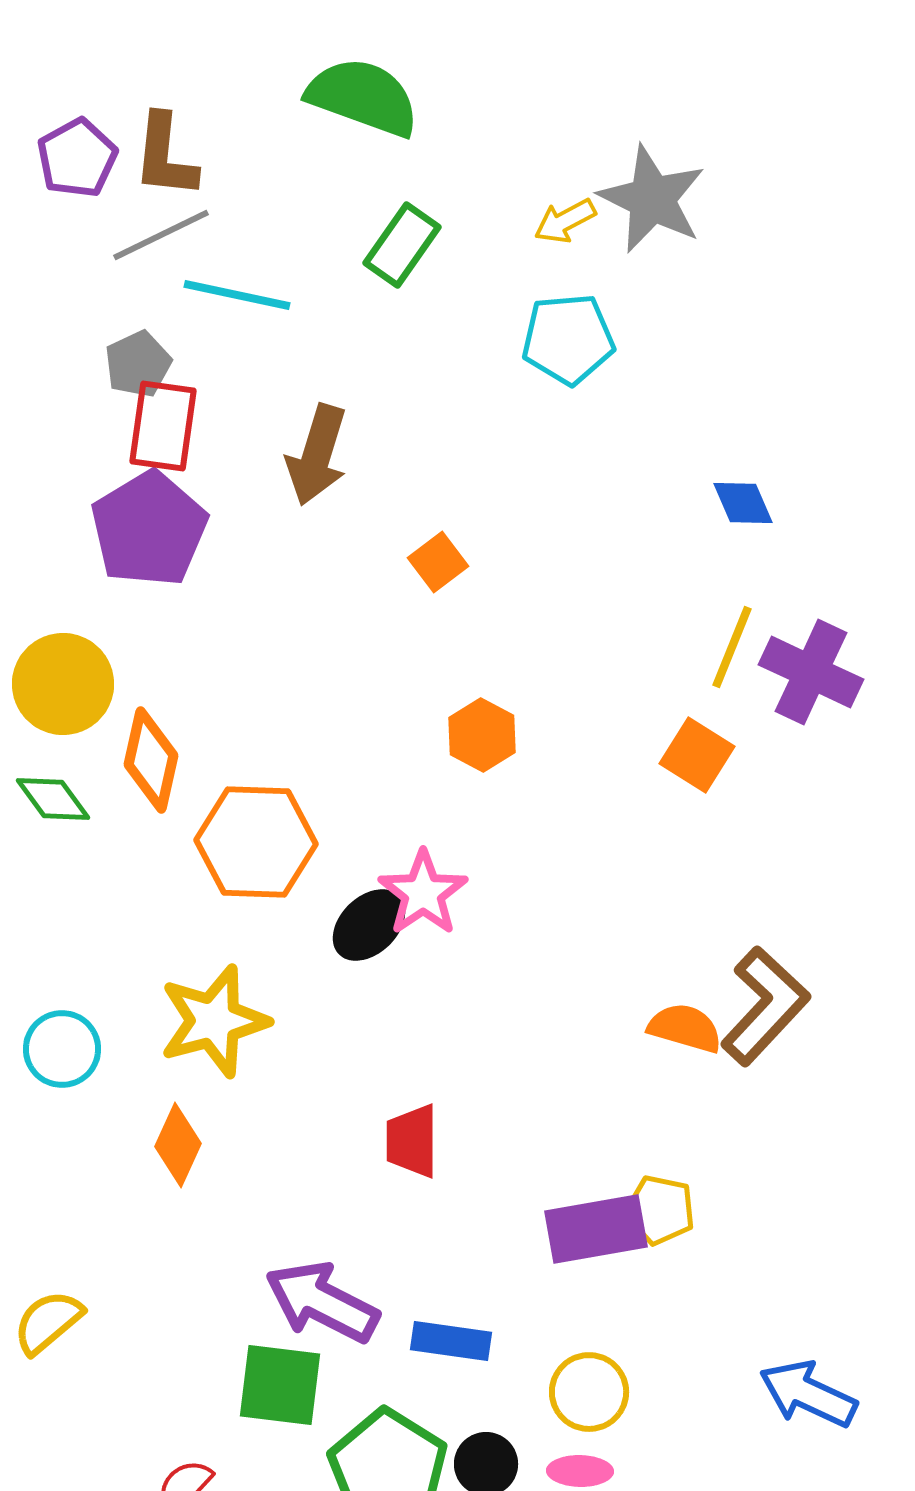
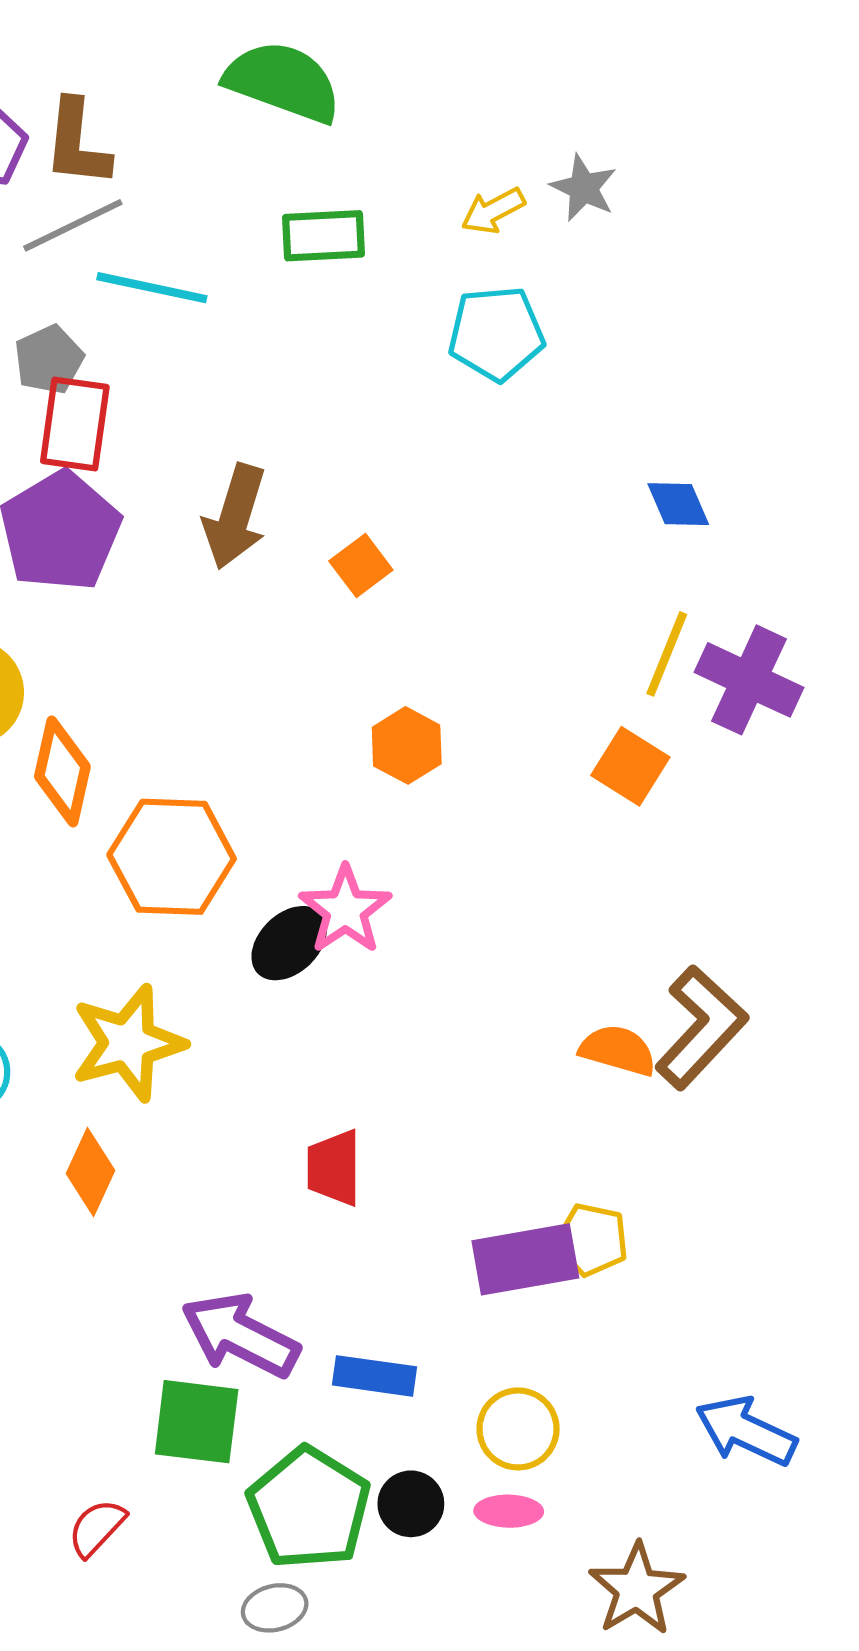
gray star: (652, 199) -> (584, 188), size x0.6
green rectangle: (402, 245) -> (323, 236), turned 52
brown arrow: (317, 455) -> (235, 517), moved

